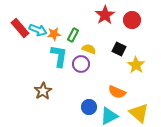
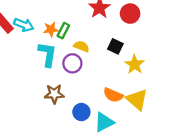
orange star: (54, 34) -> (51, 29), moved
brown star: (43, 91) -> (54, 94), moved, turned 30
yellow triangle: (139, 113) -> (137, 100), moved

